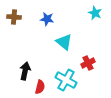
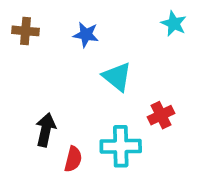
cyan cross: (66, 80) -> (121, 146), turned -30

